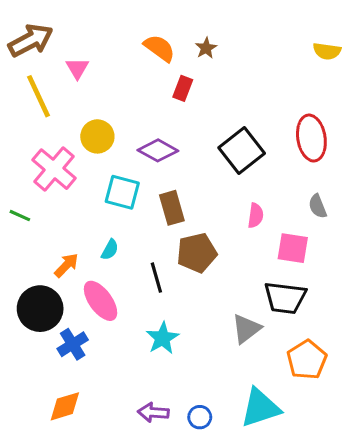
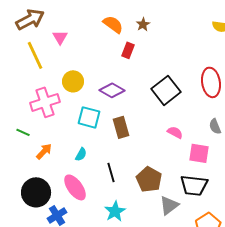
pink cross: (54, 169) -> (45, 102), turned 32
pink semicircle: (256, 216) -> (175, 132), turned -70
brown pentagon: (197, 253) -> (149, 179), moved, turned -30
orange arrow: (66, 265) -> (44, 151), moved

